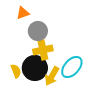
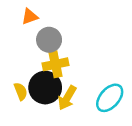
cyan ellipse: (72, 67) -> (110, 98), moved

